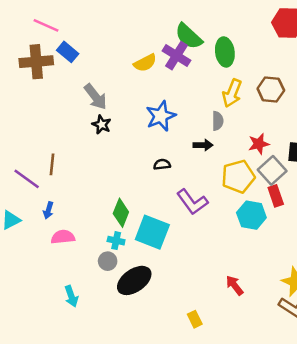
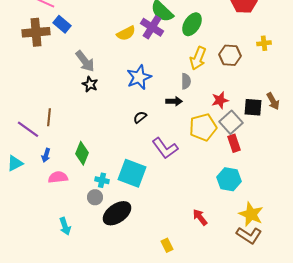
green ellipse: (225, 52) -> (192, 24), turned 40
black semicircle: (162, 164) -> (140, 117), turned -32
green diamond: (121, 213) -> (82, 153), moved
cyan hexagon: (251, 215) -> (229, 179), moved

